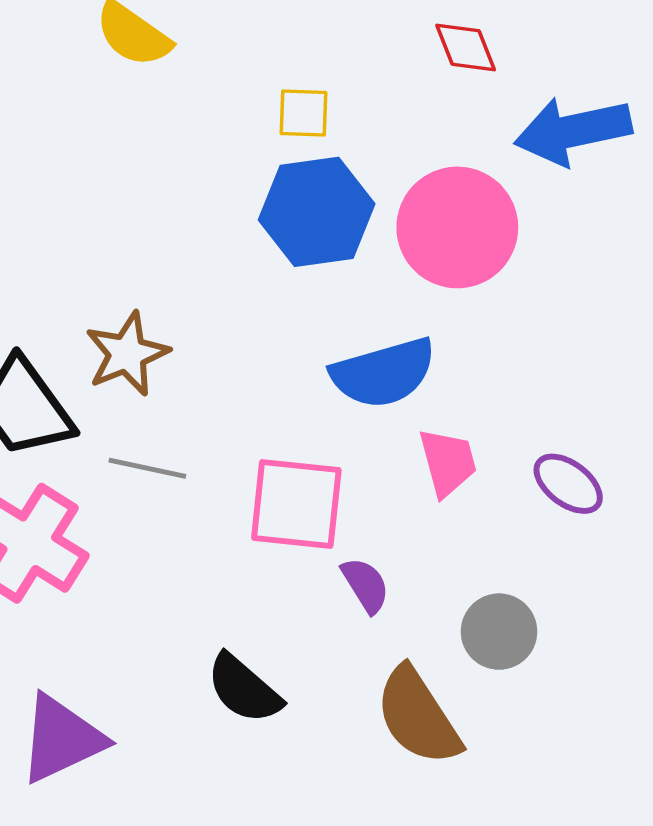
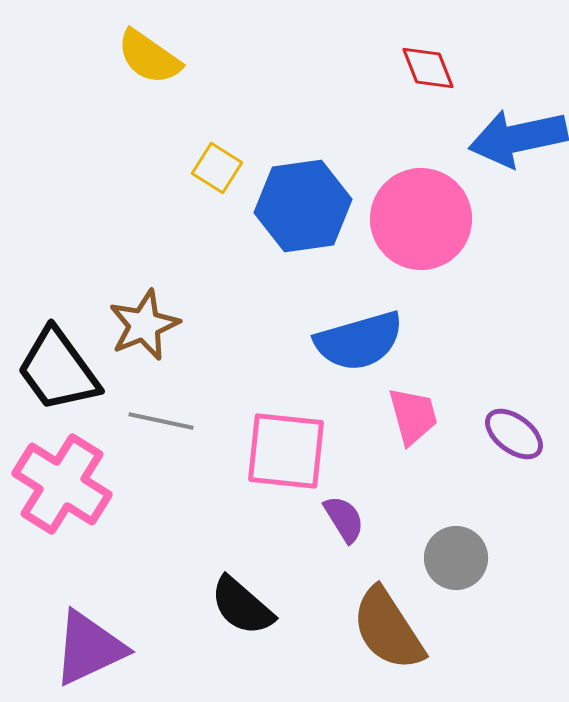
yellow square: (304, 113) -> (217, 168), moved, turned 30

